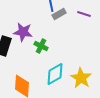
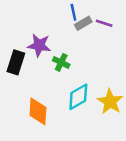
purple line: (84, 14) -> (104, 23), moved

